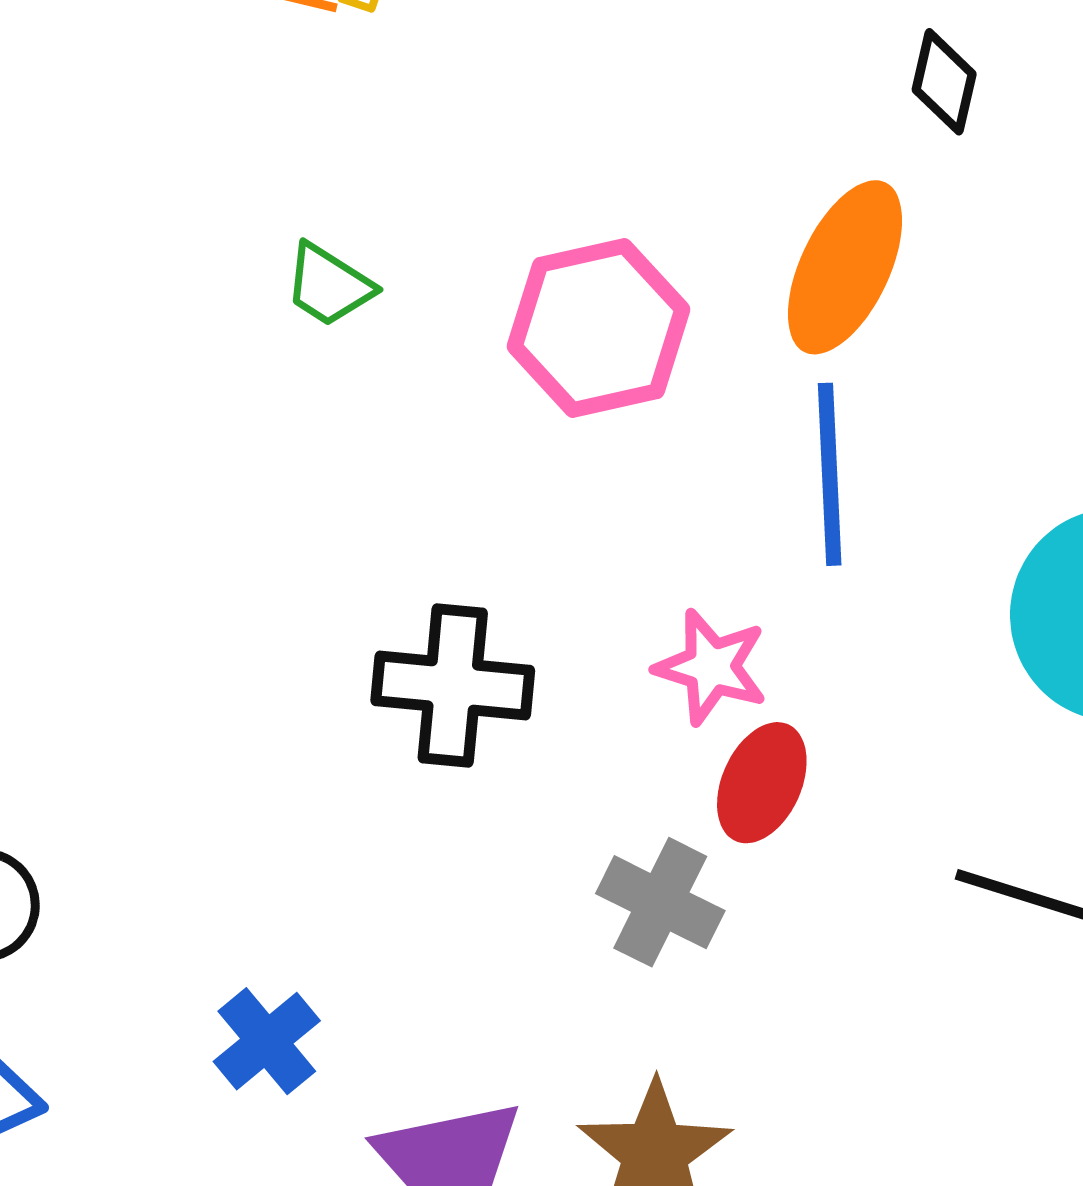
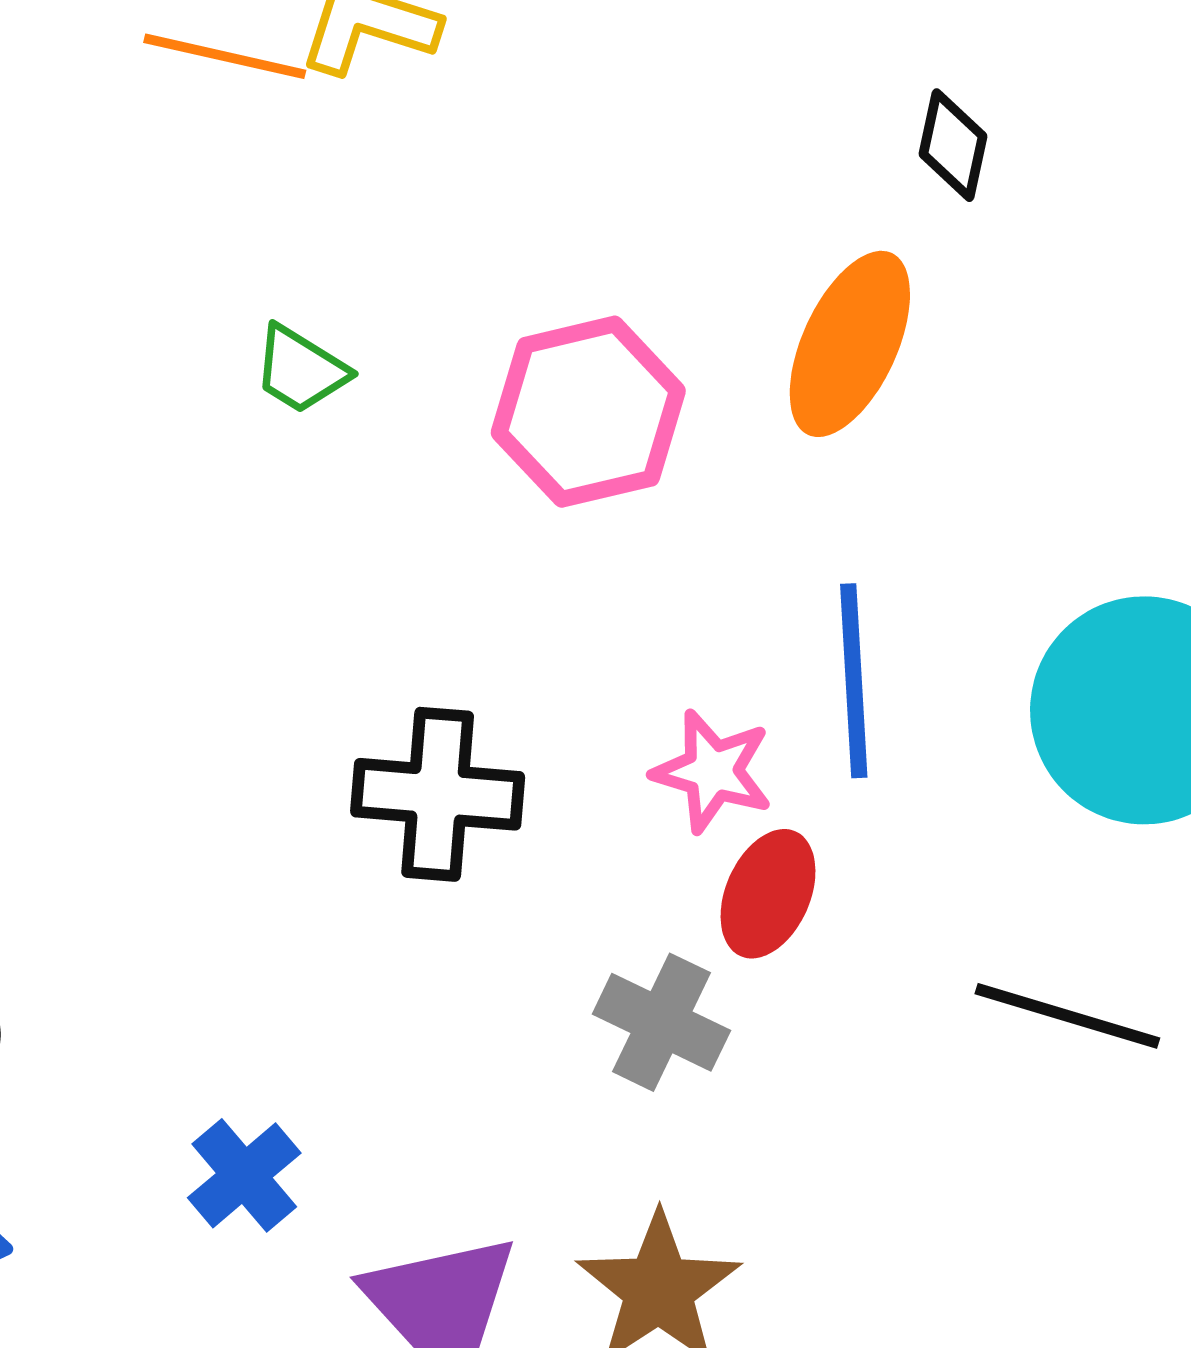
blue line: (830, 474) -> (854, 681), moved

